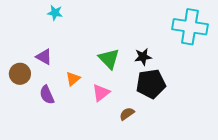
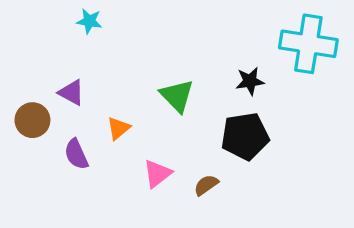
black star: (143, 57) -> (250, 81), moved
pink triangle: (101, 93) -> (157, 174), moved

